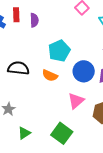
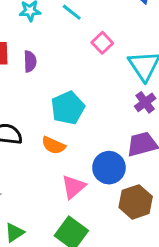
blue circle: (84, 71) -> (109, 168), moved
pink triangle: (76, 101) -> (73, 187), moved

